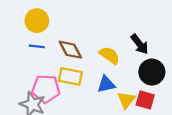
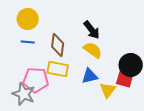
black arrow: (140, 44) -> (92, 30), moved
brown diamond: (70, 50) -> (58, 45), turned 35
red square: (145, 100) -> (125, 79), moved

